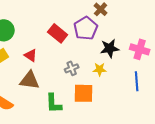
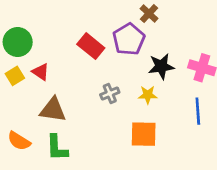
red triangle: (31, 55) -> (41, 72), moved
orange square: (84, 93) -> (144, 134), moved
green L-shape: (54, 103) -> (57, 148), moved

